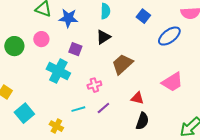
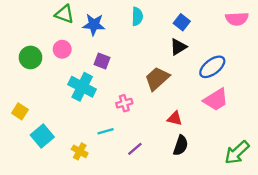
blue ellipse: (169, 36) -> (212, 67), moved
black triangle: (103, 37) -> (178, 47), moved
purple line: (103, 108) -> (135, 149), moved

